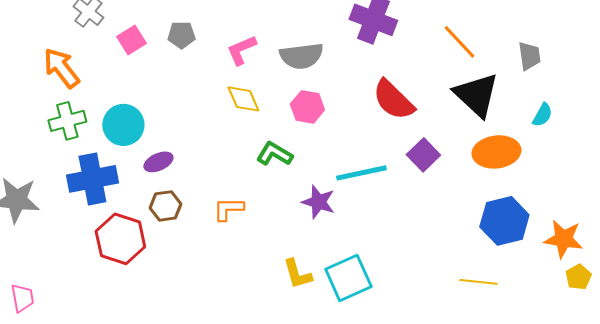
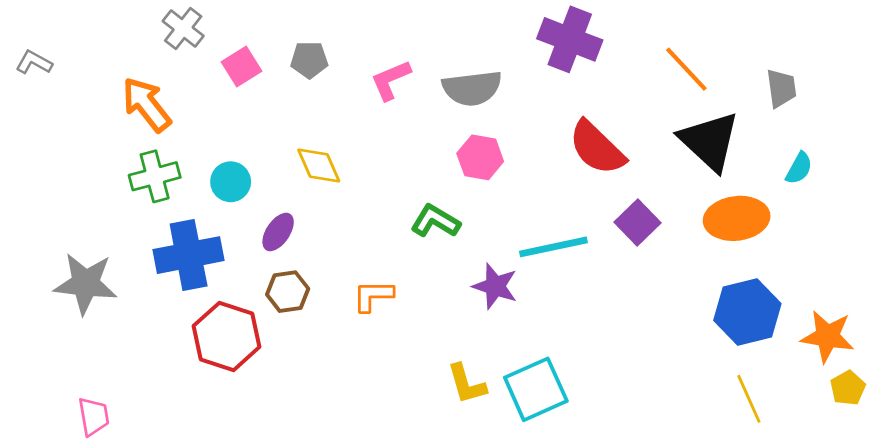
yellow diamond: (243, 99) -> (319, 165), moved
cyan circle: (123, 125) -> (231, 182), size x0.7
purple ellipse: (158, 162) -> (278, 232), turned -32
yellow line: (478, 282) -> (749, 399), moved, turned 60

